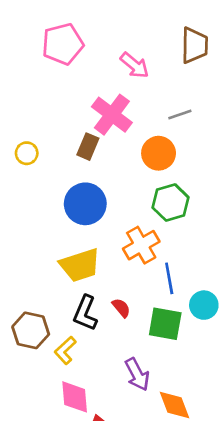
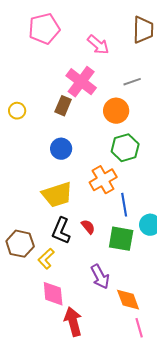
blue circle: (85, 204) -> (61, 149), size x0.7

